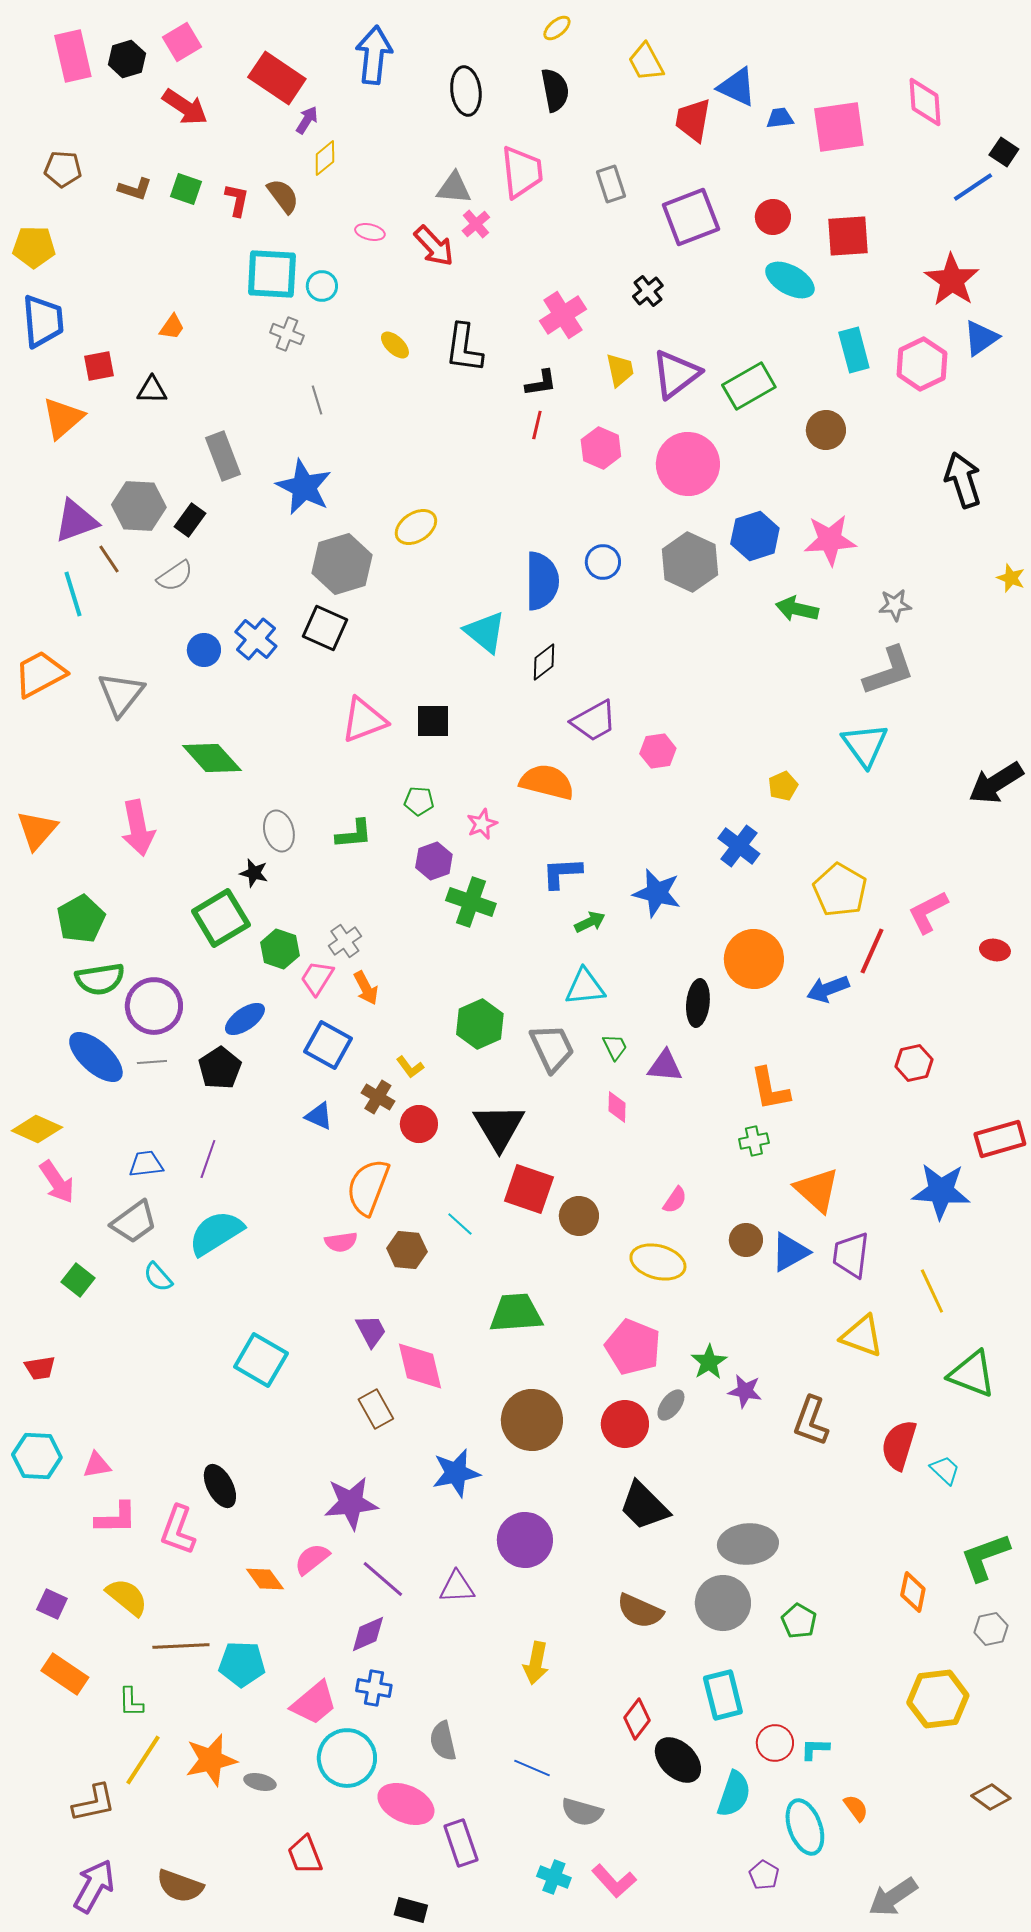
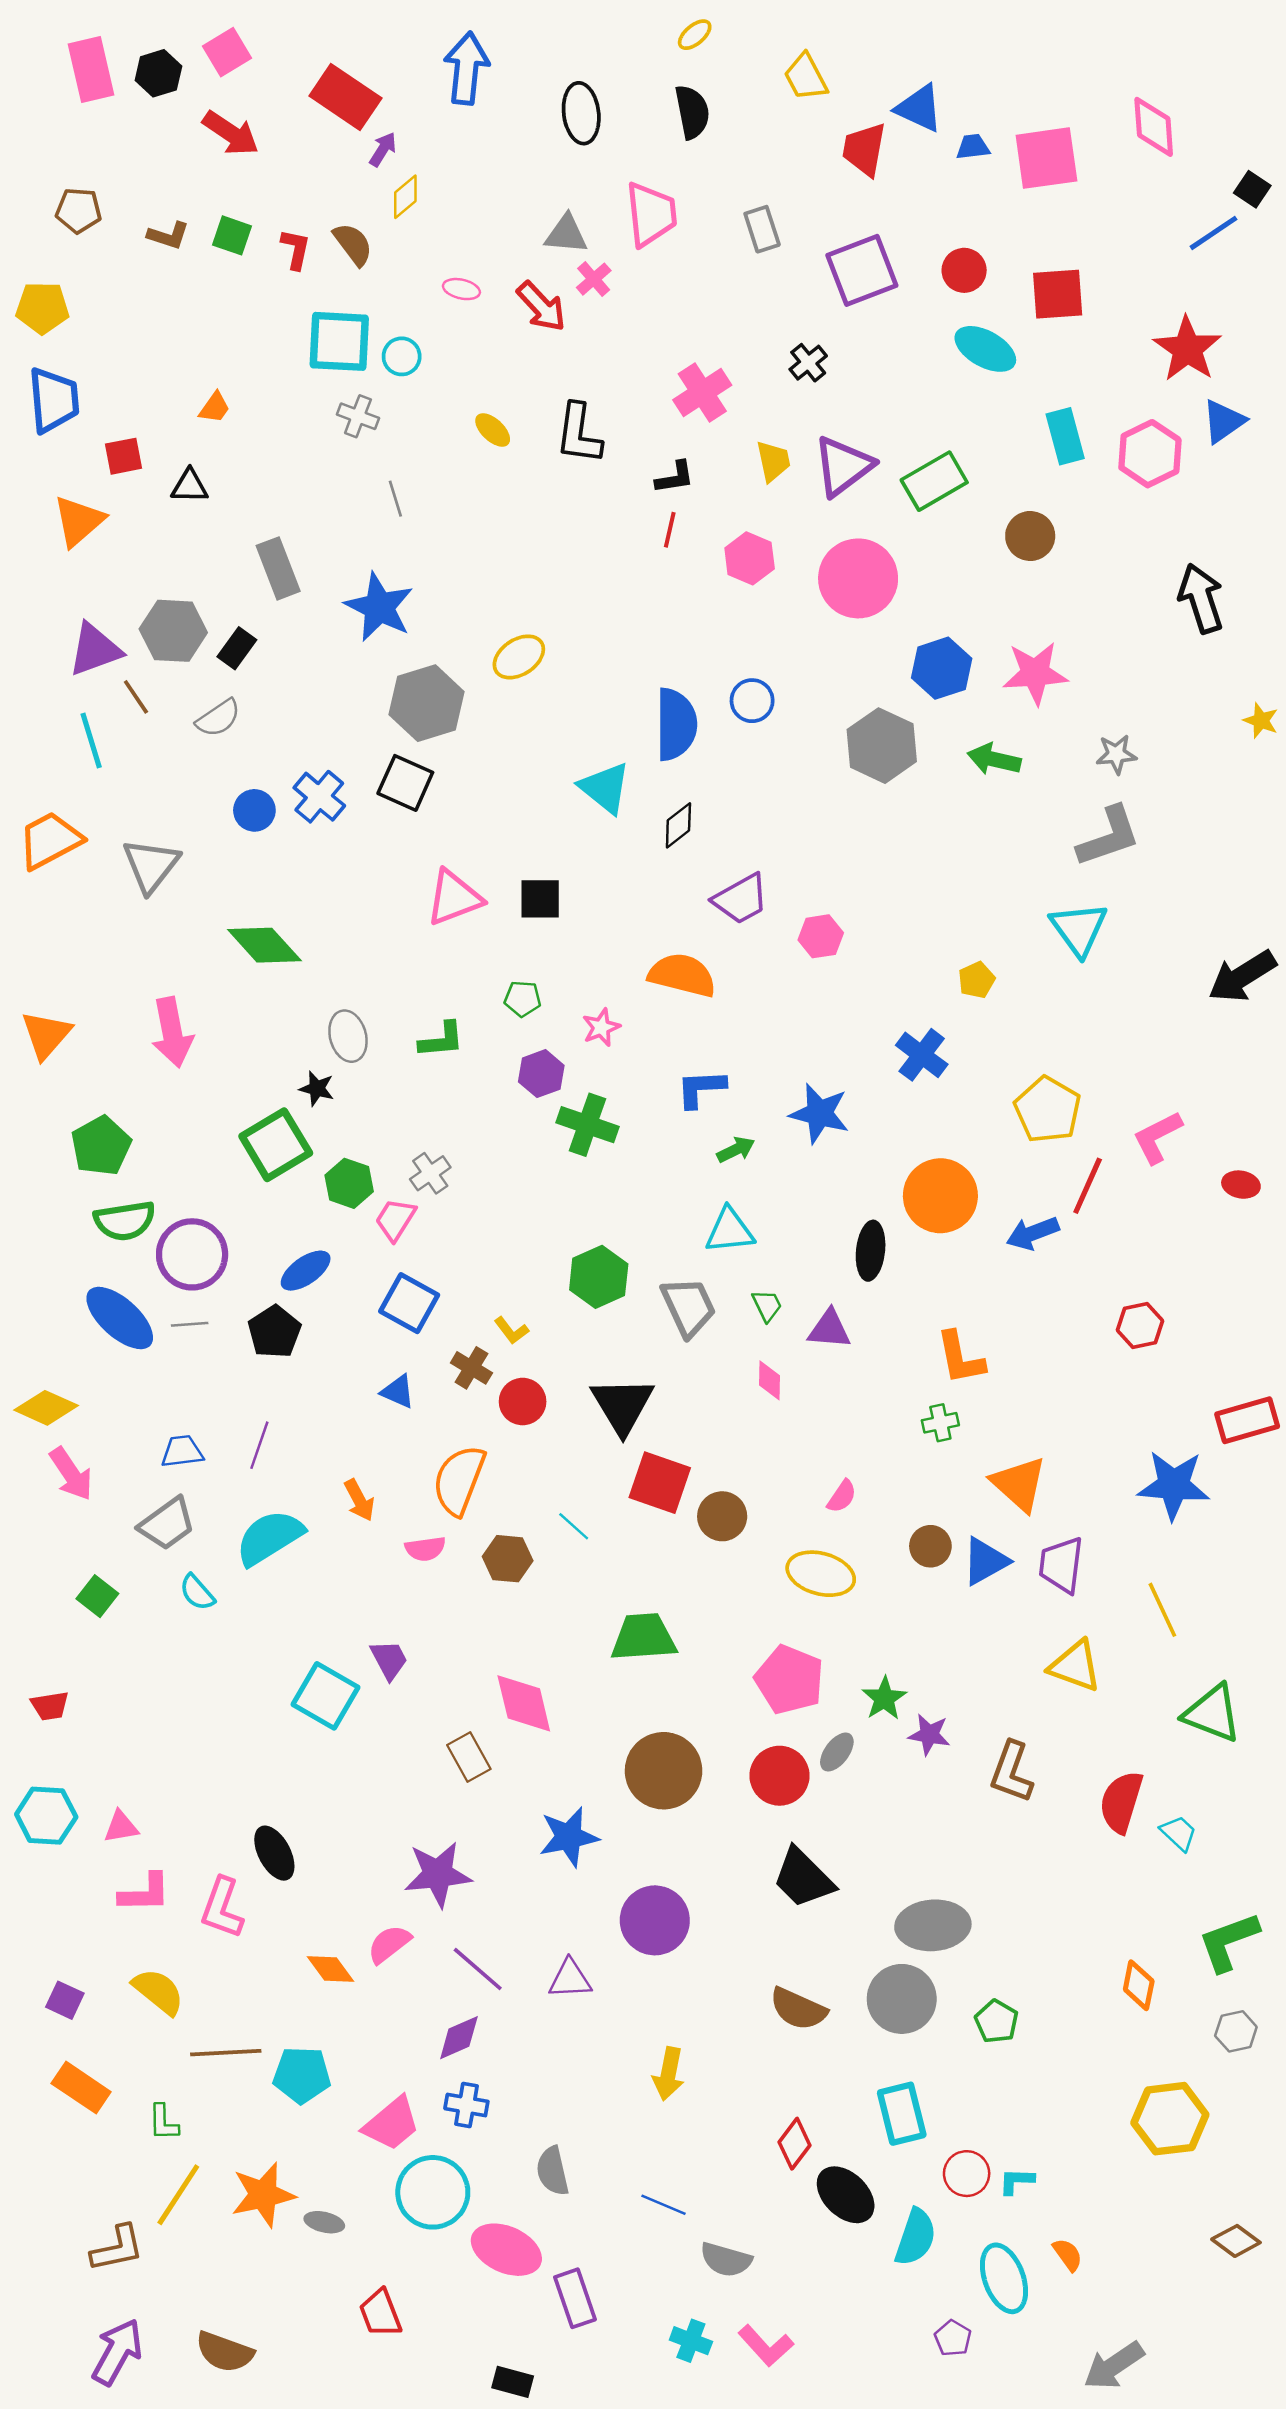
gray hexagon: (690, 562) -> (882, 746), moved
orange arrow: (366, 988) -> (359, 1500), moved
purple trapezoid: (371, 1331) -> (389, 1660), moved

